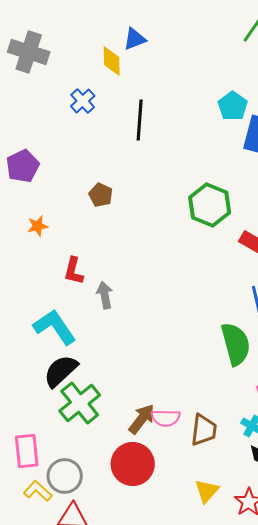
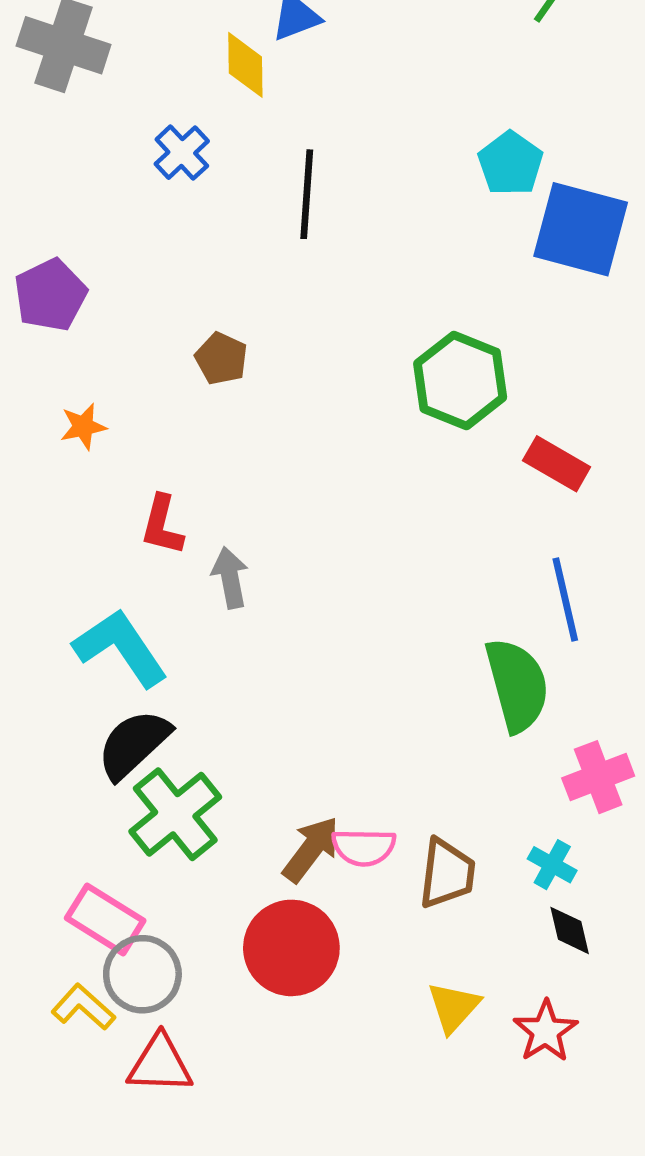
pink rectangle: (27, 451) -> (105, 919), moved, turned -52

